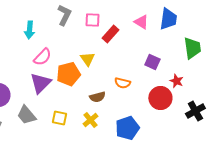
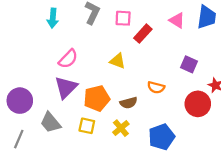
cyan arrow: (29, 30) -> (53, 18), moved
yellow triangle: (87, 59) -> (118, 61), turned -35
orange pentagon: (68, 74) -> (97, 98), moved

